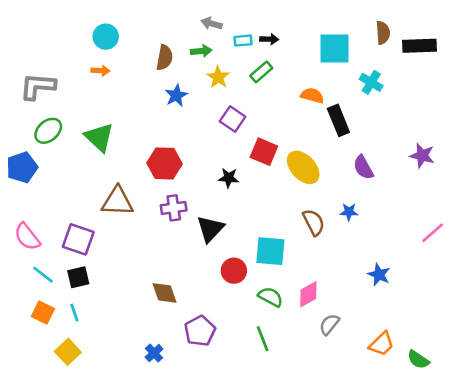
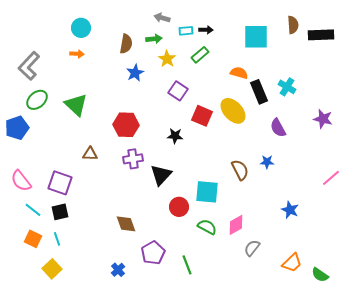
cyan cross: (371, 82) -> (287, 87), moved
gray L-shape: (38, 86) -> (29, 66), turned -52
yellow ellipse: (303, 167) -> (233, 111), moved
brown triangle: (117, 201) -> (90, 154), size x0.6
green line: (263, 339) -> (187, 265), moved

